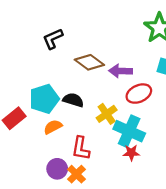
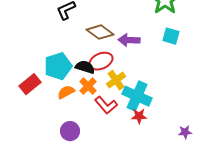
red ellipse: (139, 94) -> (101, 61), moved
red L-shape: (81, 148) -> (106, 105), moved, turned -50
orange cross: (76, 174) -> (88, 86), moved

